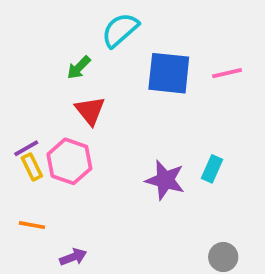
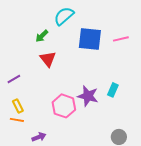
pink hexagon: (69, 161) -> (64, 106), moved
yellow rectangle: (32, 167) -> (18, 106), moved

